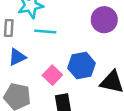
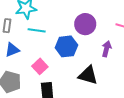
blue hexagon: (82, 66) -> (66, 46), moved

